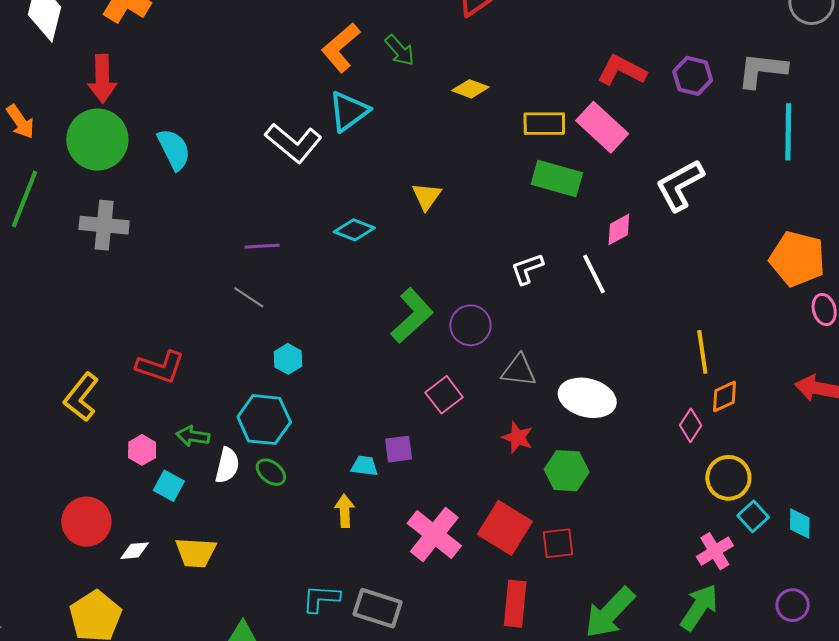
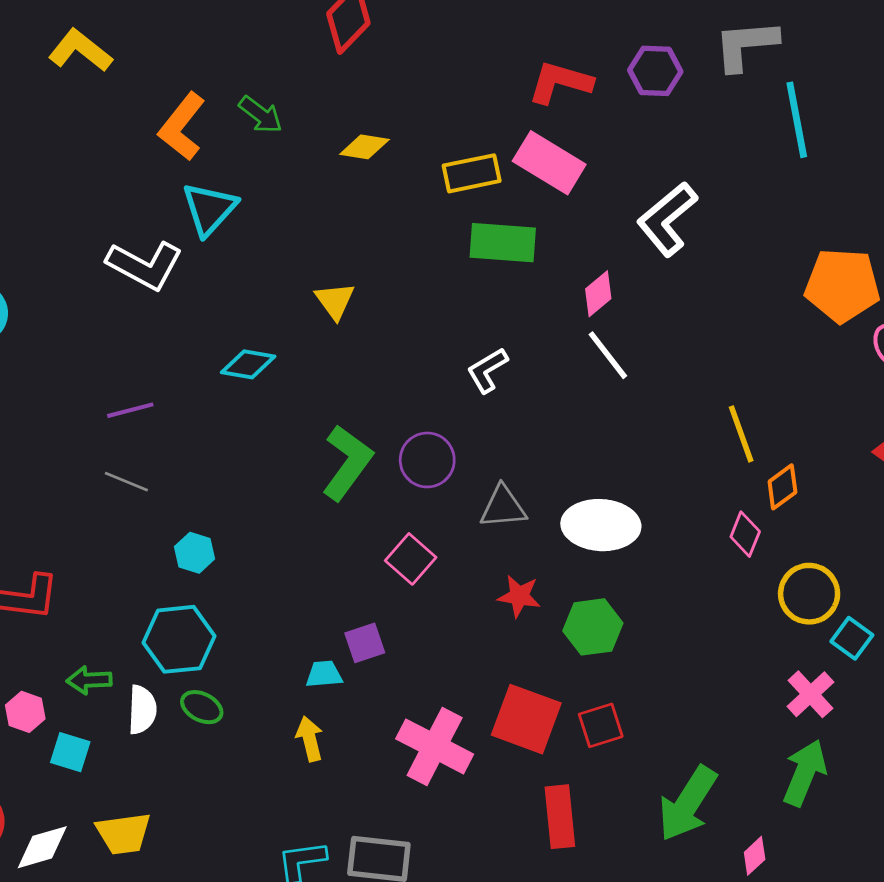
white line: (594, 274) -> (608, 355), moved
white diamond: (135, 551) -> (42, 847), size x1.4

